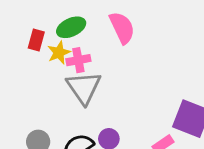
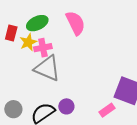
gray triangle: (84, 88) -> (47, 68), turned -32

